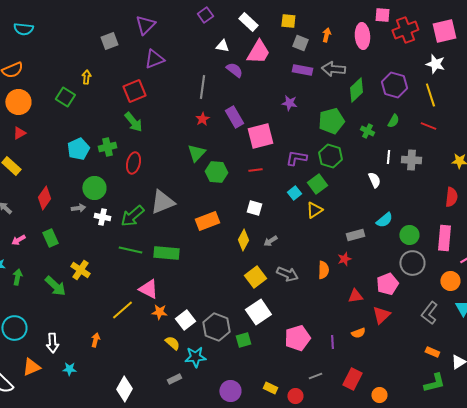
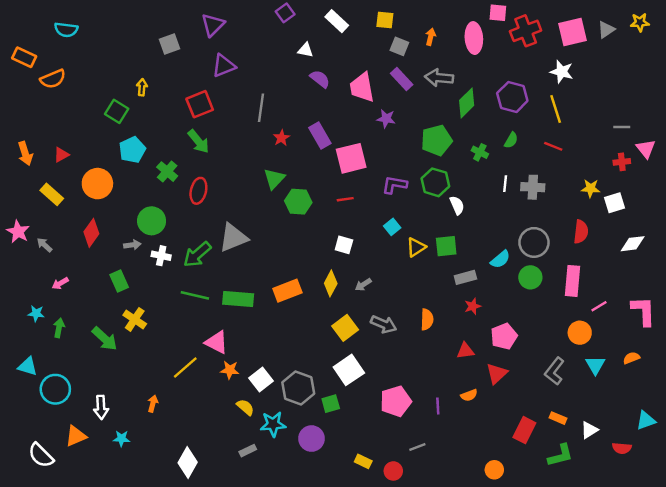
pink trapezoid: (258, 52) -> (362, 87), moved, turned 140
purple rectangle: (302, 70) -> (402, 79), turned 36
gray line: (202, 87) -> (261, 108), moved
orange circle: (18, 102) -> (97, 184), moved
green cross: (107, 147) -> (167, 172), turned -36
cyan pentagon: (78, 149) -> (132, 150), moved
white semicircle: (374, 180) -> (457, 205), moved
green square: (317, 184) -> (446, 246), moved, turned 30
orange rectangle: (207, 221) -> (287, 291), moved
green rectangle: (50, 238) -> (119, 281), moved
red star: (344, 259) -> (473, 306), moved
gray circle: (412, 263) -> (534, 242), moved
red rectangle: (352, 379) -> (524, 430), moved
purple circle: (230, 391) -> (311, 439), moved

